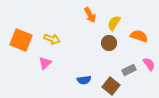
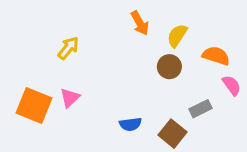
yellow arrow: (52, 39) -> (68, 48), moved, turned -70
orange square: (21, 40) -> (34, 106), moved
pink semicircle: (149, 64) -> (232, 85), moved

